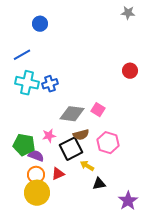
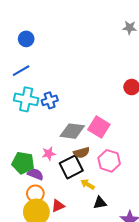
blue circle: (40, 24) -> (26, 39), moved
pink square: (98, 110) -> (99, 127), size x1.5
red triangle: (58, 174) -> (58, 206), moved

